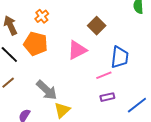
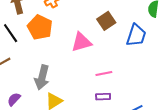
blue trapezoid: (120, 57) -> (136, 35), moved
gray arrow: (47, 90) -> (42, 77), turned 50

